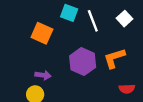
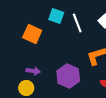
purple hexagon: (83, 62) -> (68, 76), moved

